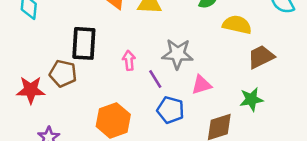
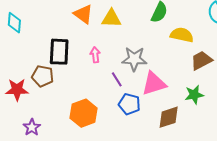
pink arrow: (129, 60) -> (95, 55), moved
pink triangle: (201, 85) -> (154, 84), size x1.5

